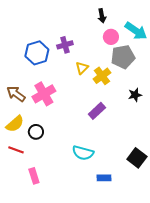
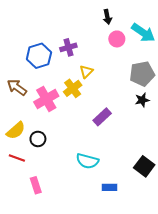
gray pentagon: (123, 57) -> (142, 74), moved
yellow cross: (102, 76) -> (73, 88), moved
brown arrow: (16, 94) -> (17, 87), moved

